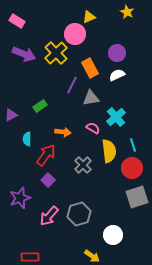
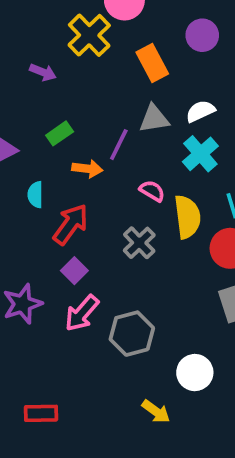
purple arrow: (24, 54) -> (43, 72), moved, size x0.6
white semicircle: (117, 75) -> (200, 111), moved
purple line: (72, 85) -> (119, 145), moved
pink semicircle: (93, 128) -> (152, 191), moved
orange arrow: (63, 132) -> (87, 169), moved
pink arrow: (49, 216) -> (82, 313), moved

